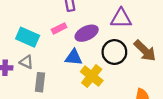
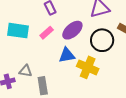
cyan rectangle: (28, 37) -> (18, 31), moved

